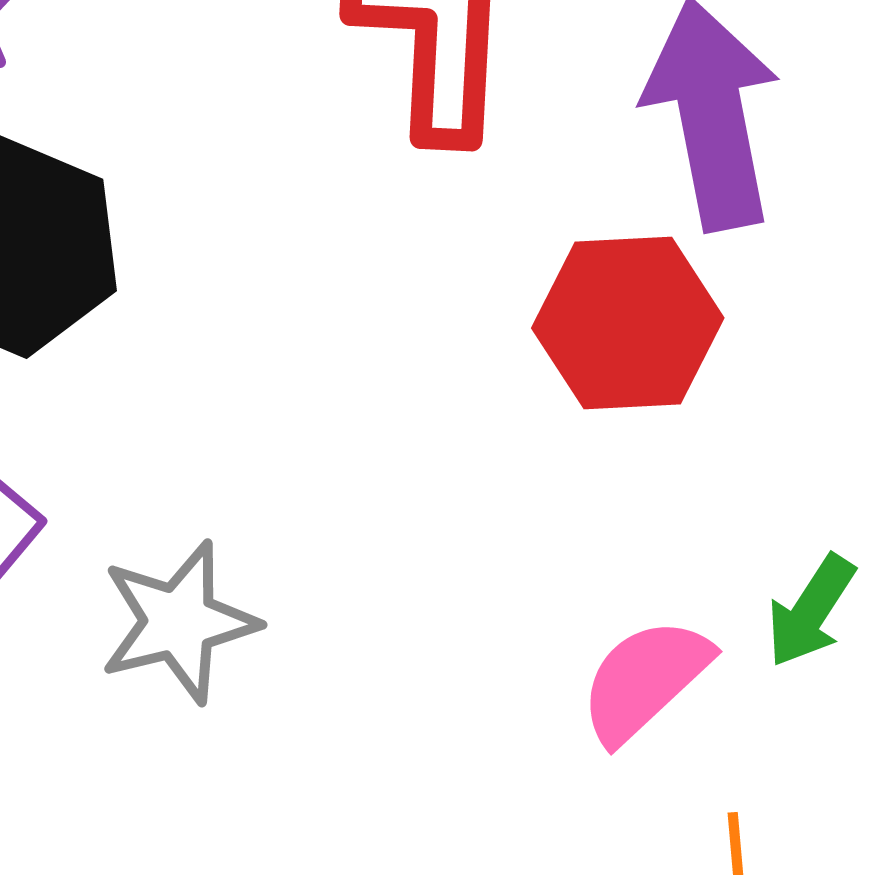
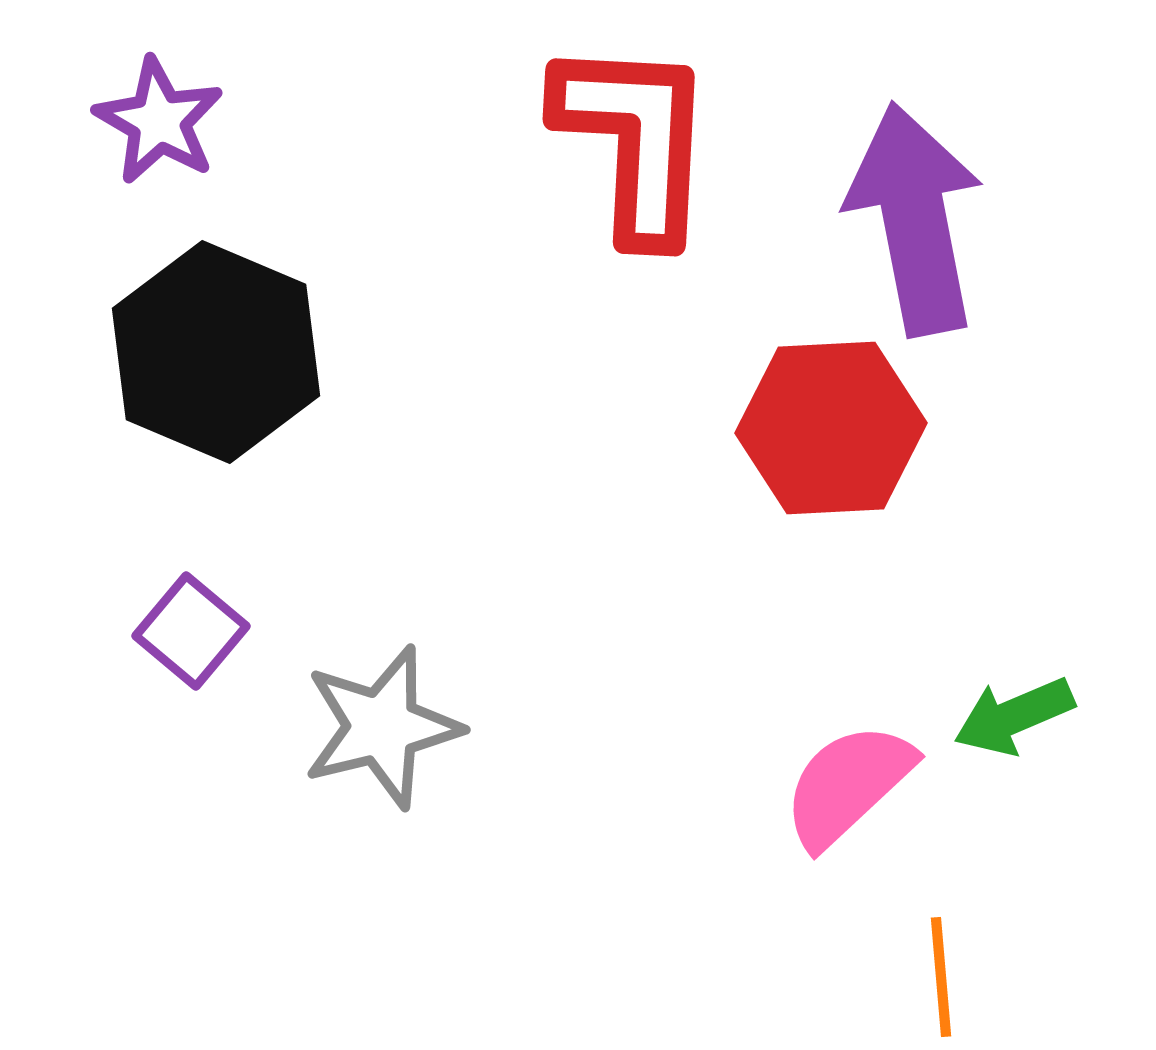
green arrow: (811, 611) -> (1014, 716), turned 34

